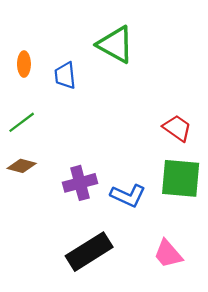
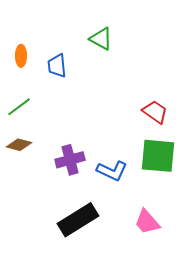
green triangle: (115, 45) -> (101, 39), size x0.7

